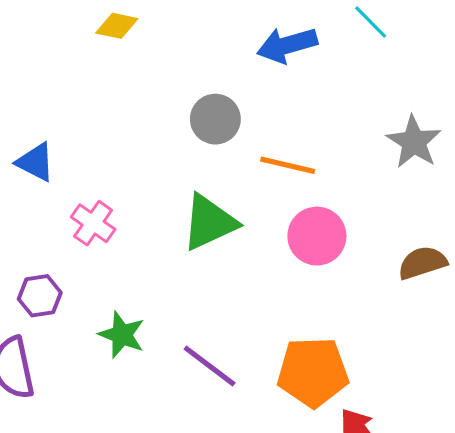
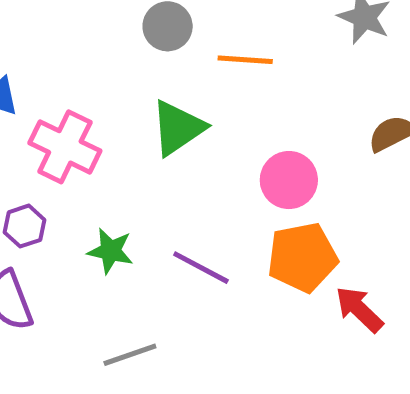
pink cross: (93, 223) -> (65, 147), size x1.6
pink circle: (317, 236) -> (289, 180), moved

